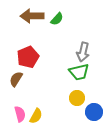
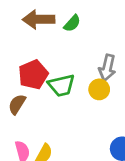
green trapezoid: (79, 72) -> (61, 85), moved
yellow circle: (77, 98) -> (99, 89), moved

